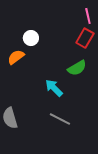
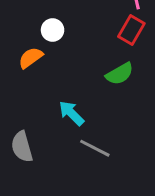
cyan arrow: (54, 88) -> (72, 113), moved

